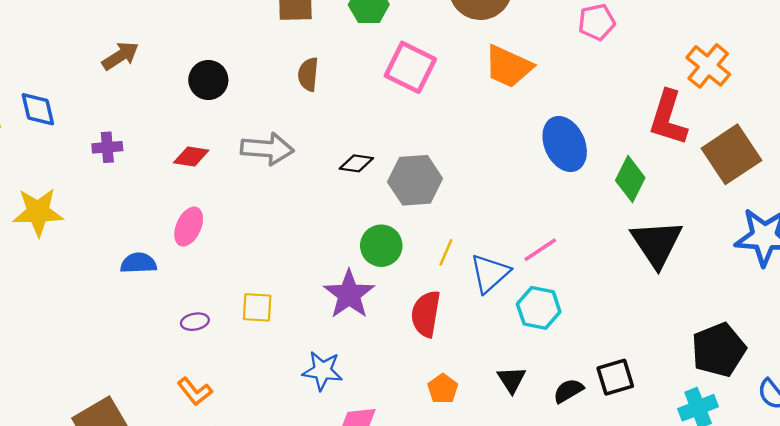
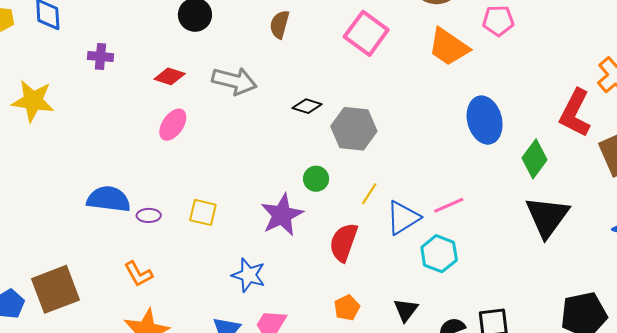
pink pentagon: (597, 22) -> (498, 21), moved
pink ellipse: (189, 227) -> (173, 125), moved
green circle: (381, 246) -> (316, 179), size x0.7
blue semicircle: (138, 263) -> (109, 199), moved, size x1.4

